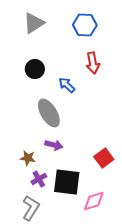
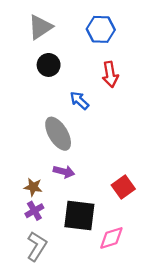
black circle: (35, 69) -> (49, 65), moved
purple cross: (39, 179) -> (34, 211), moved

